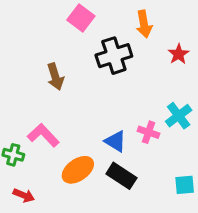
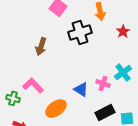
brown arrow: (55, 77) -> (41, 46), turned 36
black rectangle: (121, 176) -> (105, 112), moved, turned -60

